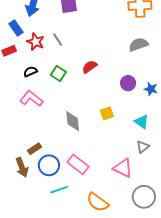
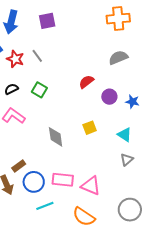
red semicircle: (90, 67) -> (86, 82), moved
pink rectangle: (78, 164) -> (63, 180), turned -30
pink triangle: (123, 168) -> (91, 186), moved

